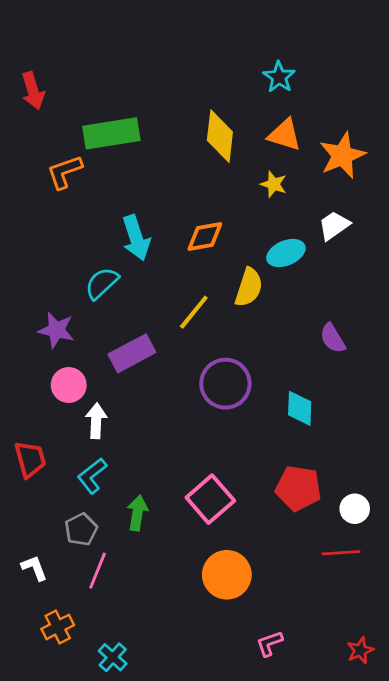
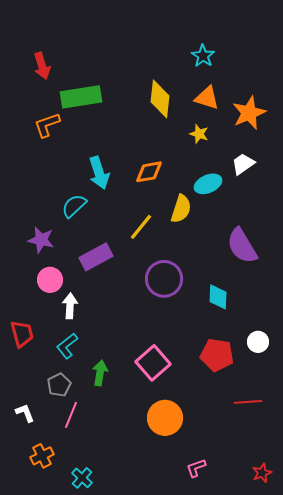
red arrow: (33, 91) -> (42, 66), moved
purple semicircle: (333, 338) -> (242, 246), size x1.6
white circle: (355, 509) -> (258, 342), moved

